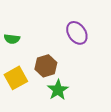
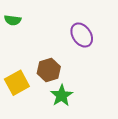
green semicircle: (12, 39) -> (13, 20), moved

